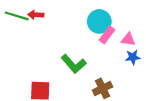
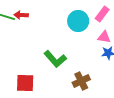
pink rectangle: (107, 35) -> (102, 14), moved

